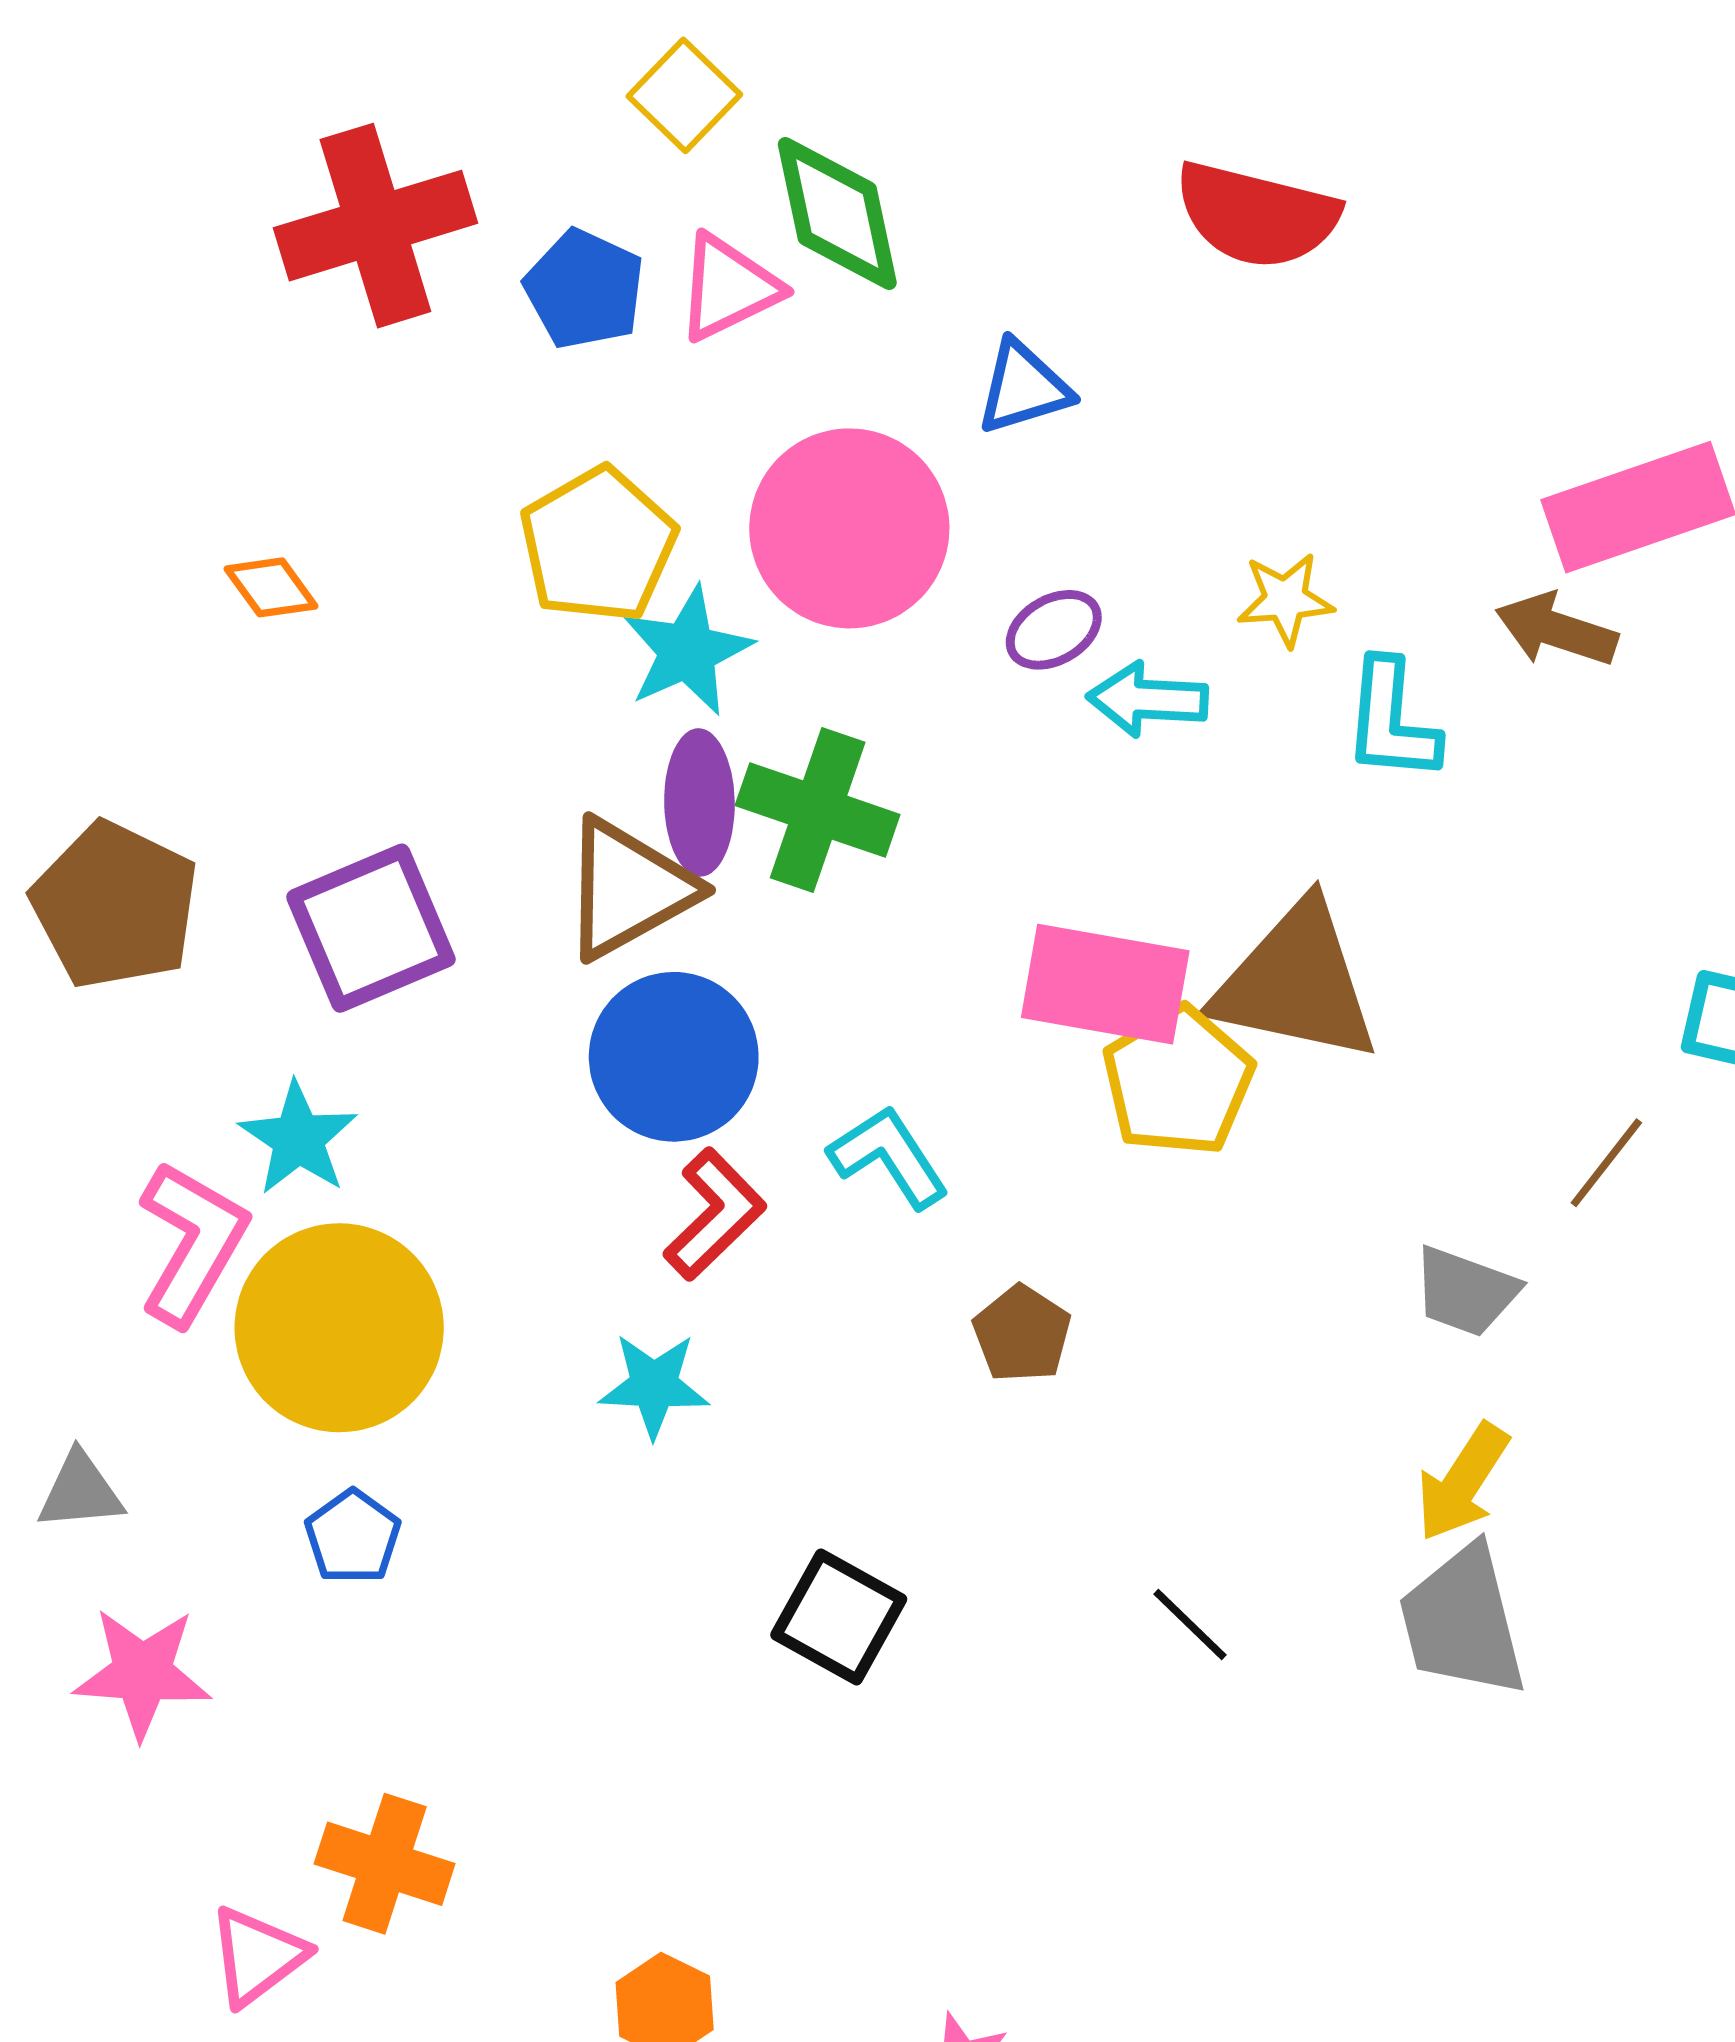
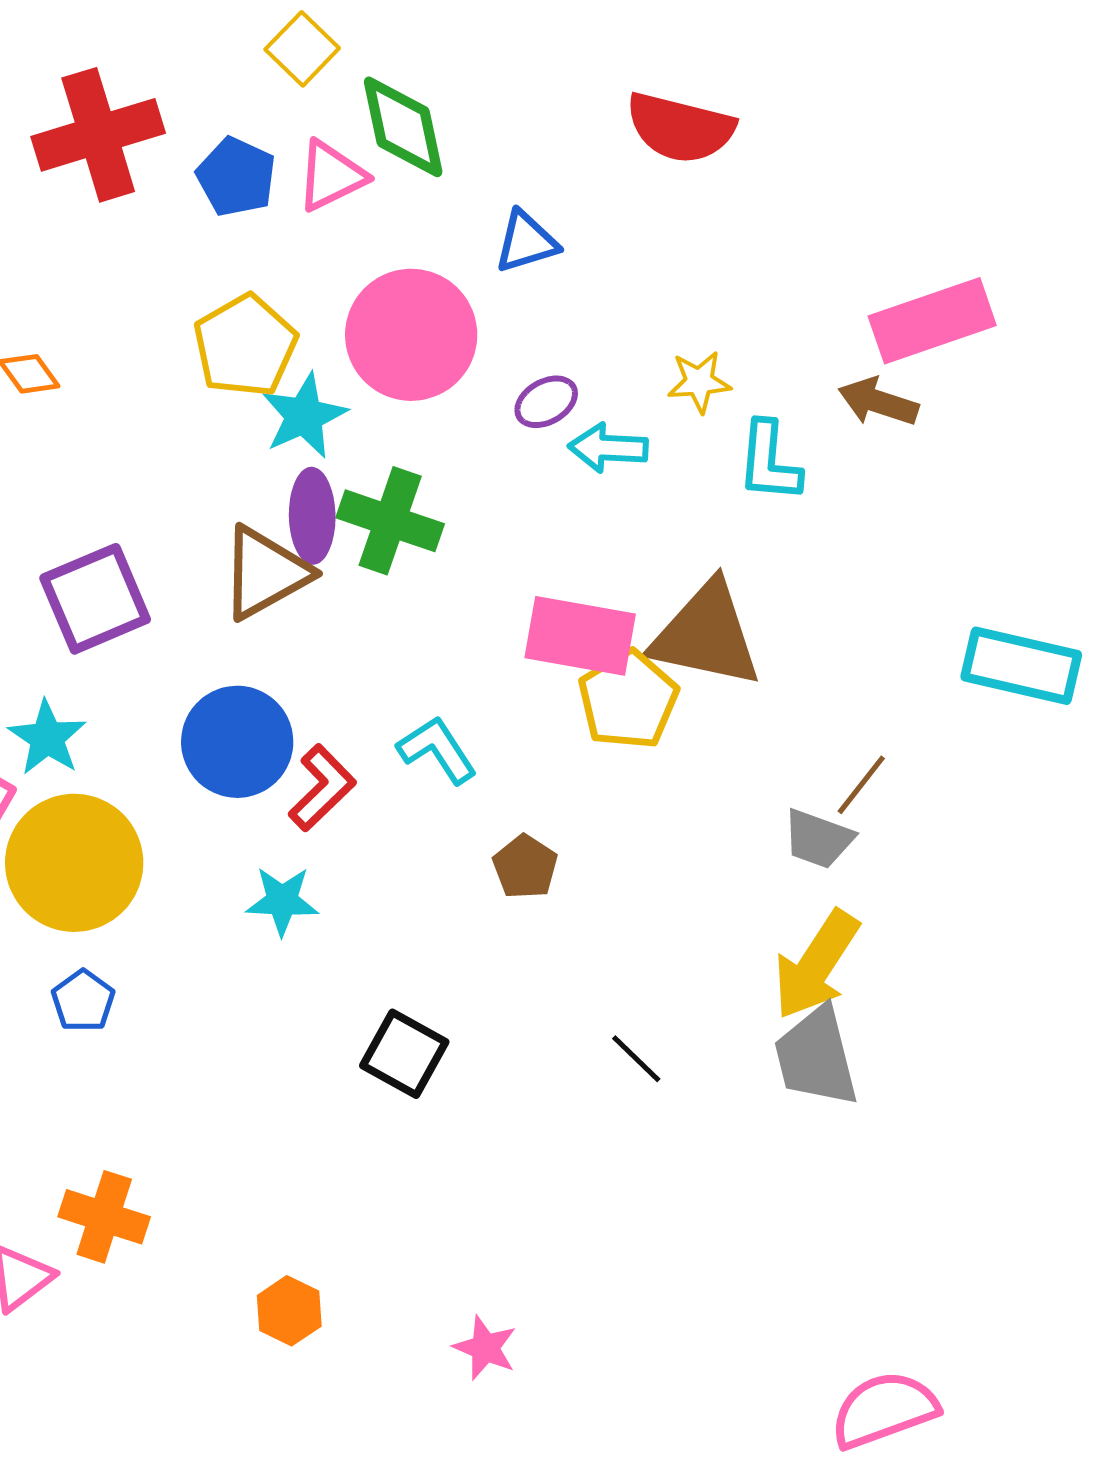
blue circle: (674, 1057) -> (237, 742), moved
brown line: (1606, 1163) -> (861, 785), moved
yellow arrow: (1463, 1482) -> (816, 965), size x1.4

